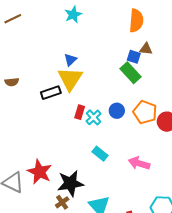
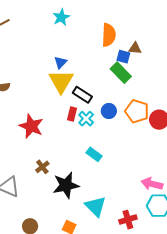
orange semicircle: (136, 21) -> (109, 35), moved
black rectangle: (51, 93) -> (82, 95), moved, turned 54
pink arrow: (139, 163) -> (152, 184), moved
red star: (39, 172) -> (31, 126), moved
brown cross: (62, 202) -> (42, 167), moved

